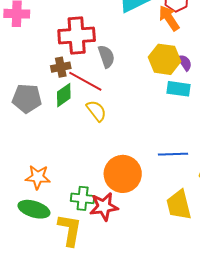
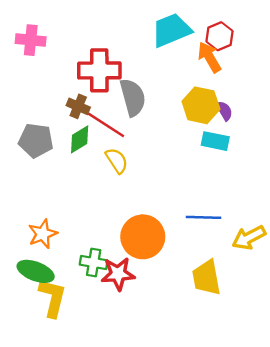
gray semicircle: (106, 56) -> (133, 97), size x1.4
brown cross: (61, 67) -> (78, 106), turned 30
orange star: (38, 177) -> (43, 234), turned -30
yellow L-shape: (70, 230) -> (52, 298), moved

